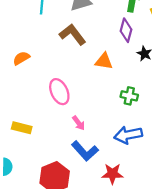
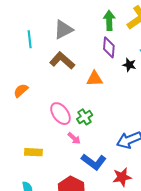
green cross: (129, 96) -> (85, 117), moved, turned -35
pink arrow: (79, 123) -> (74, 138), moved

